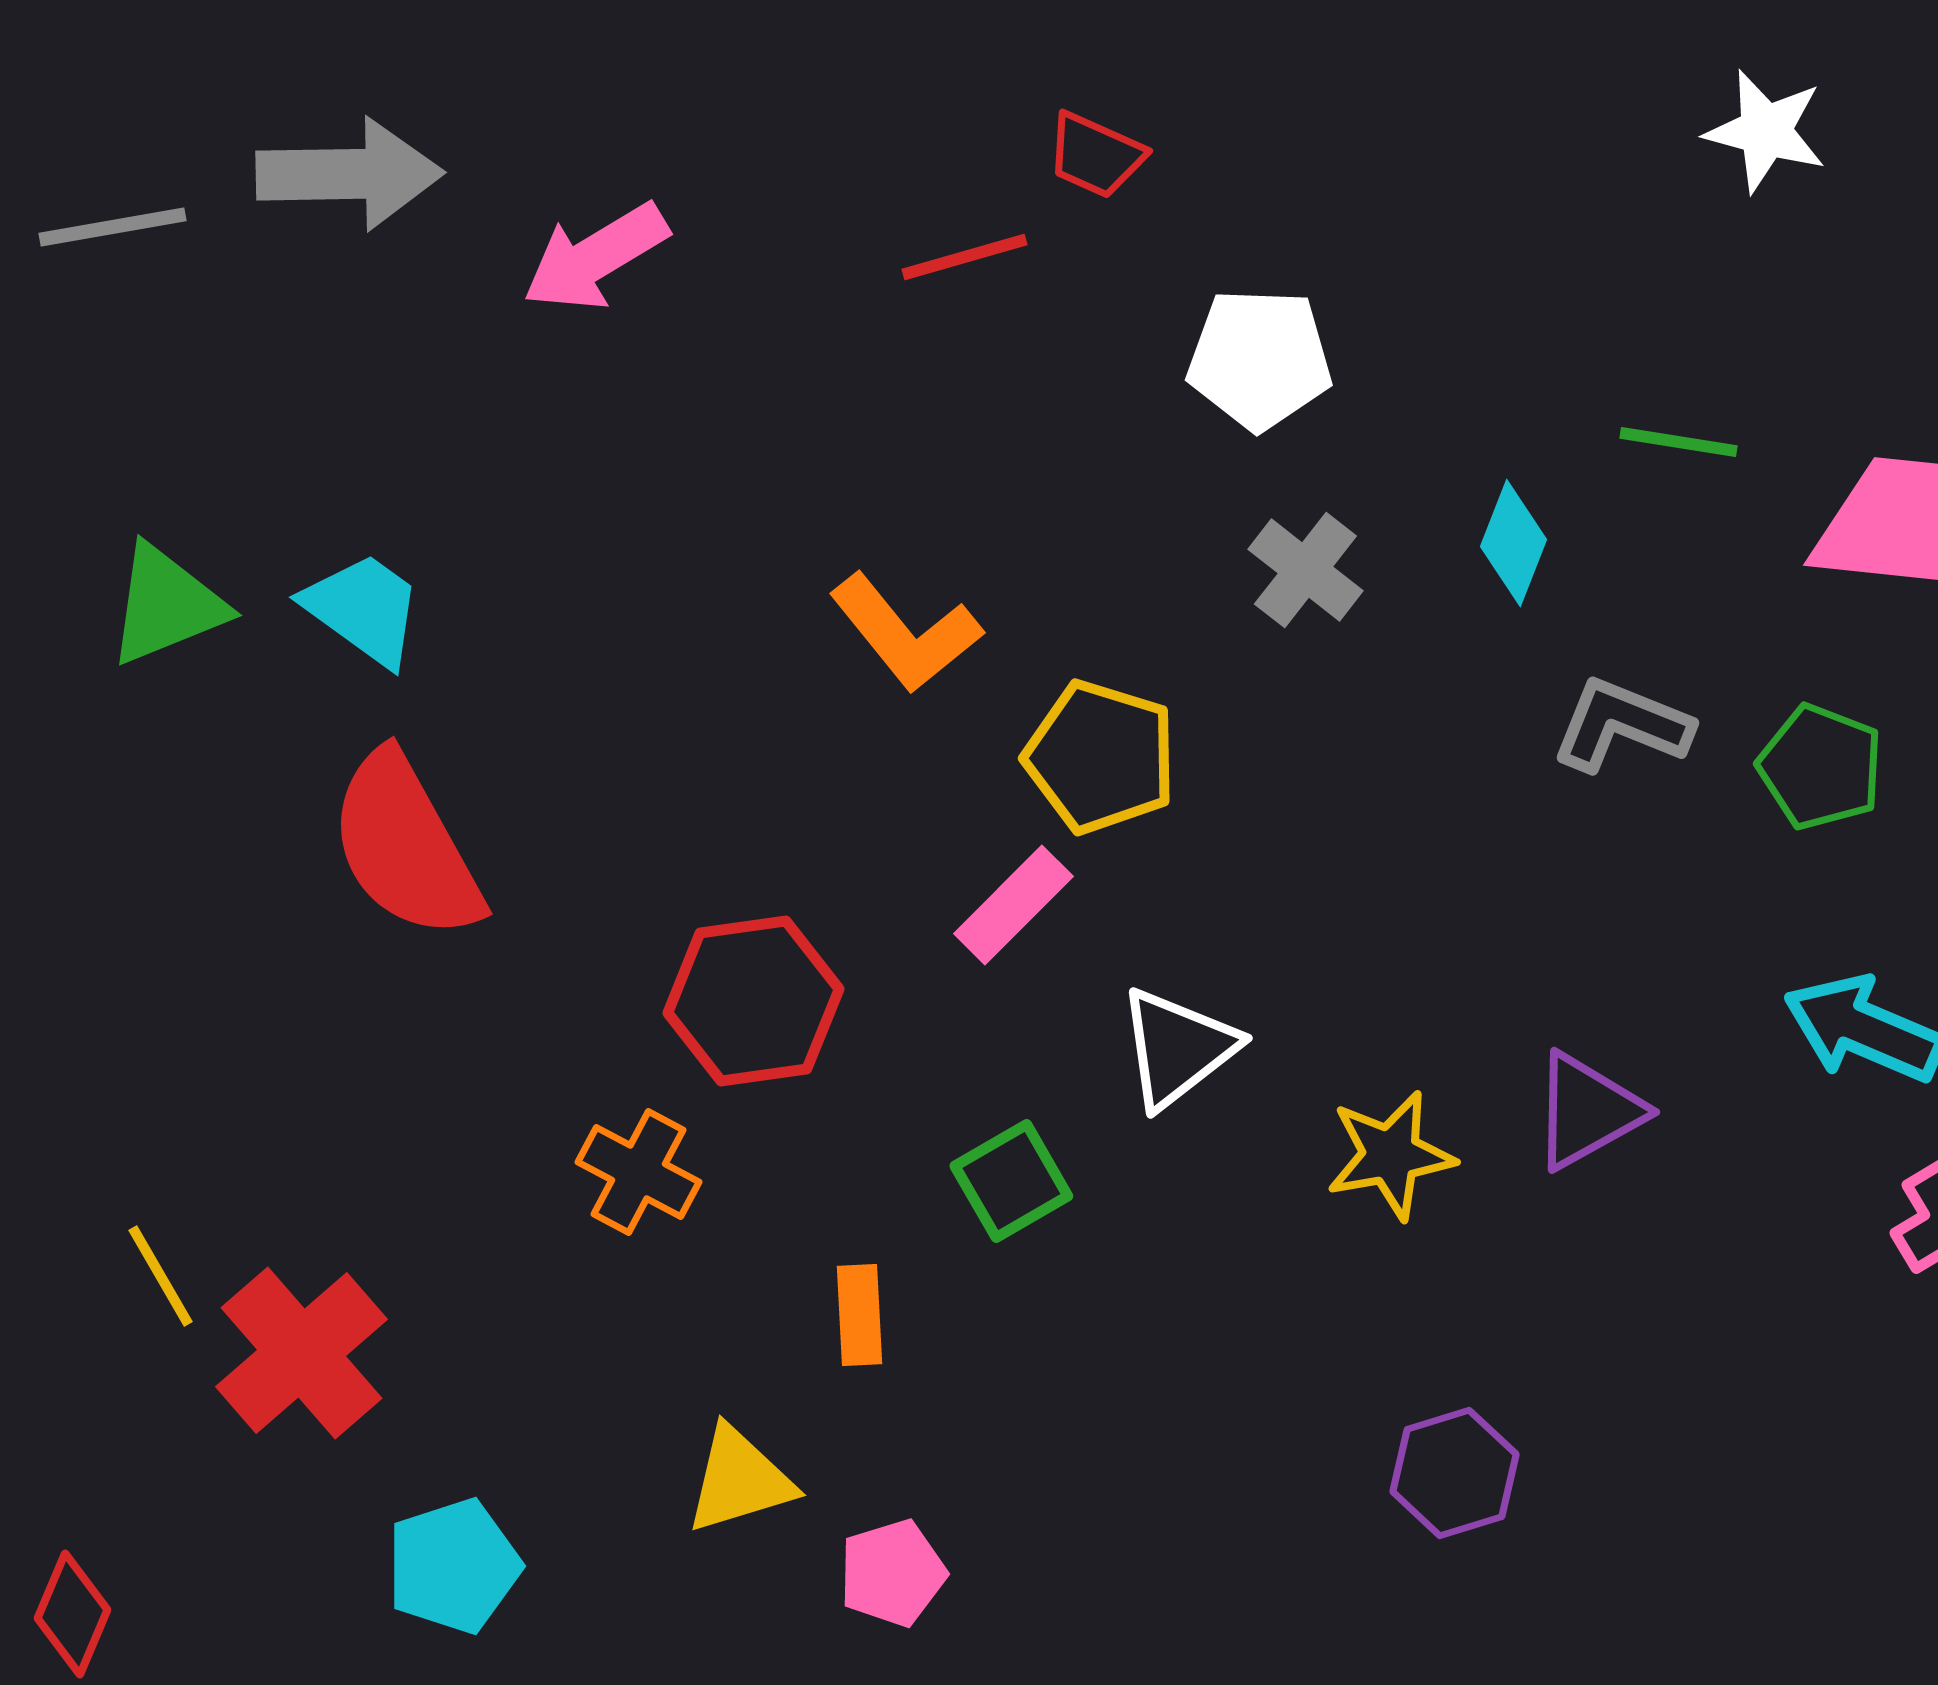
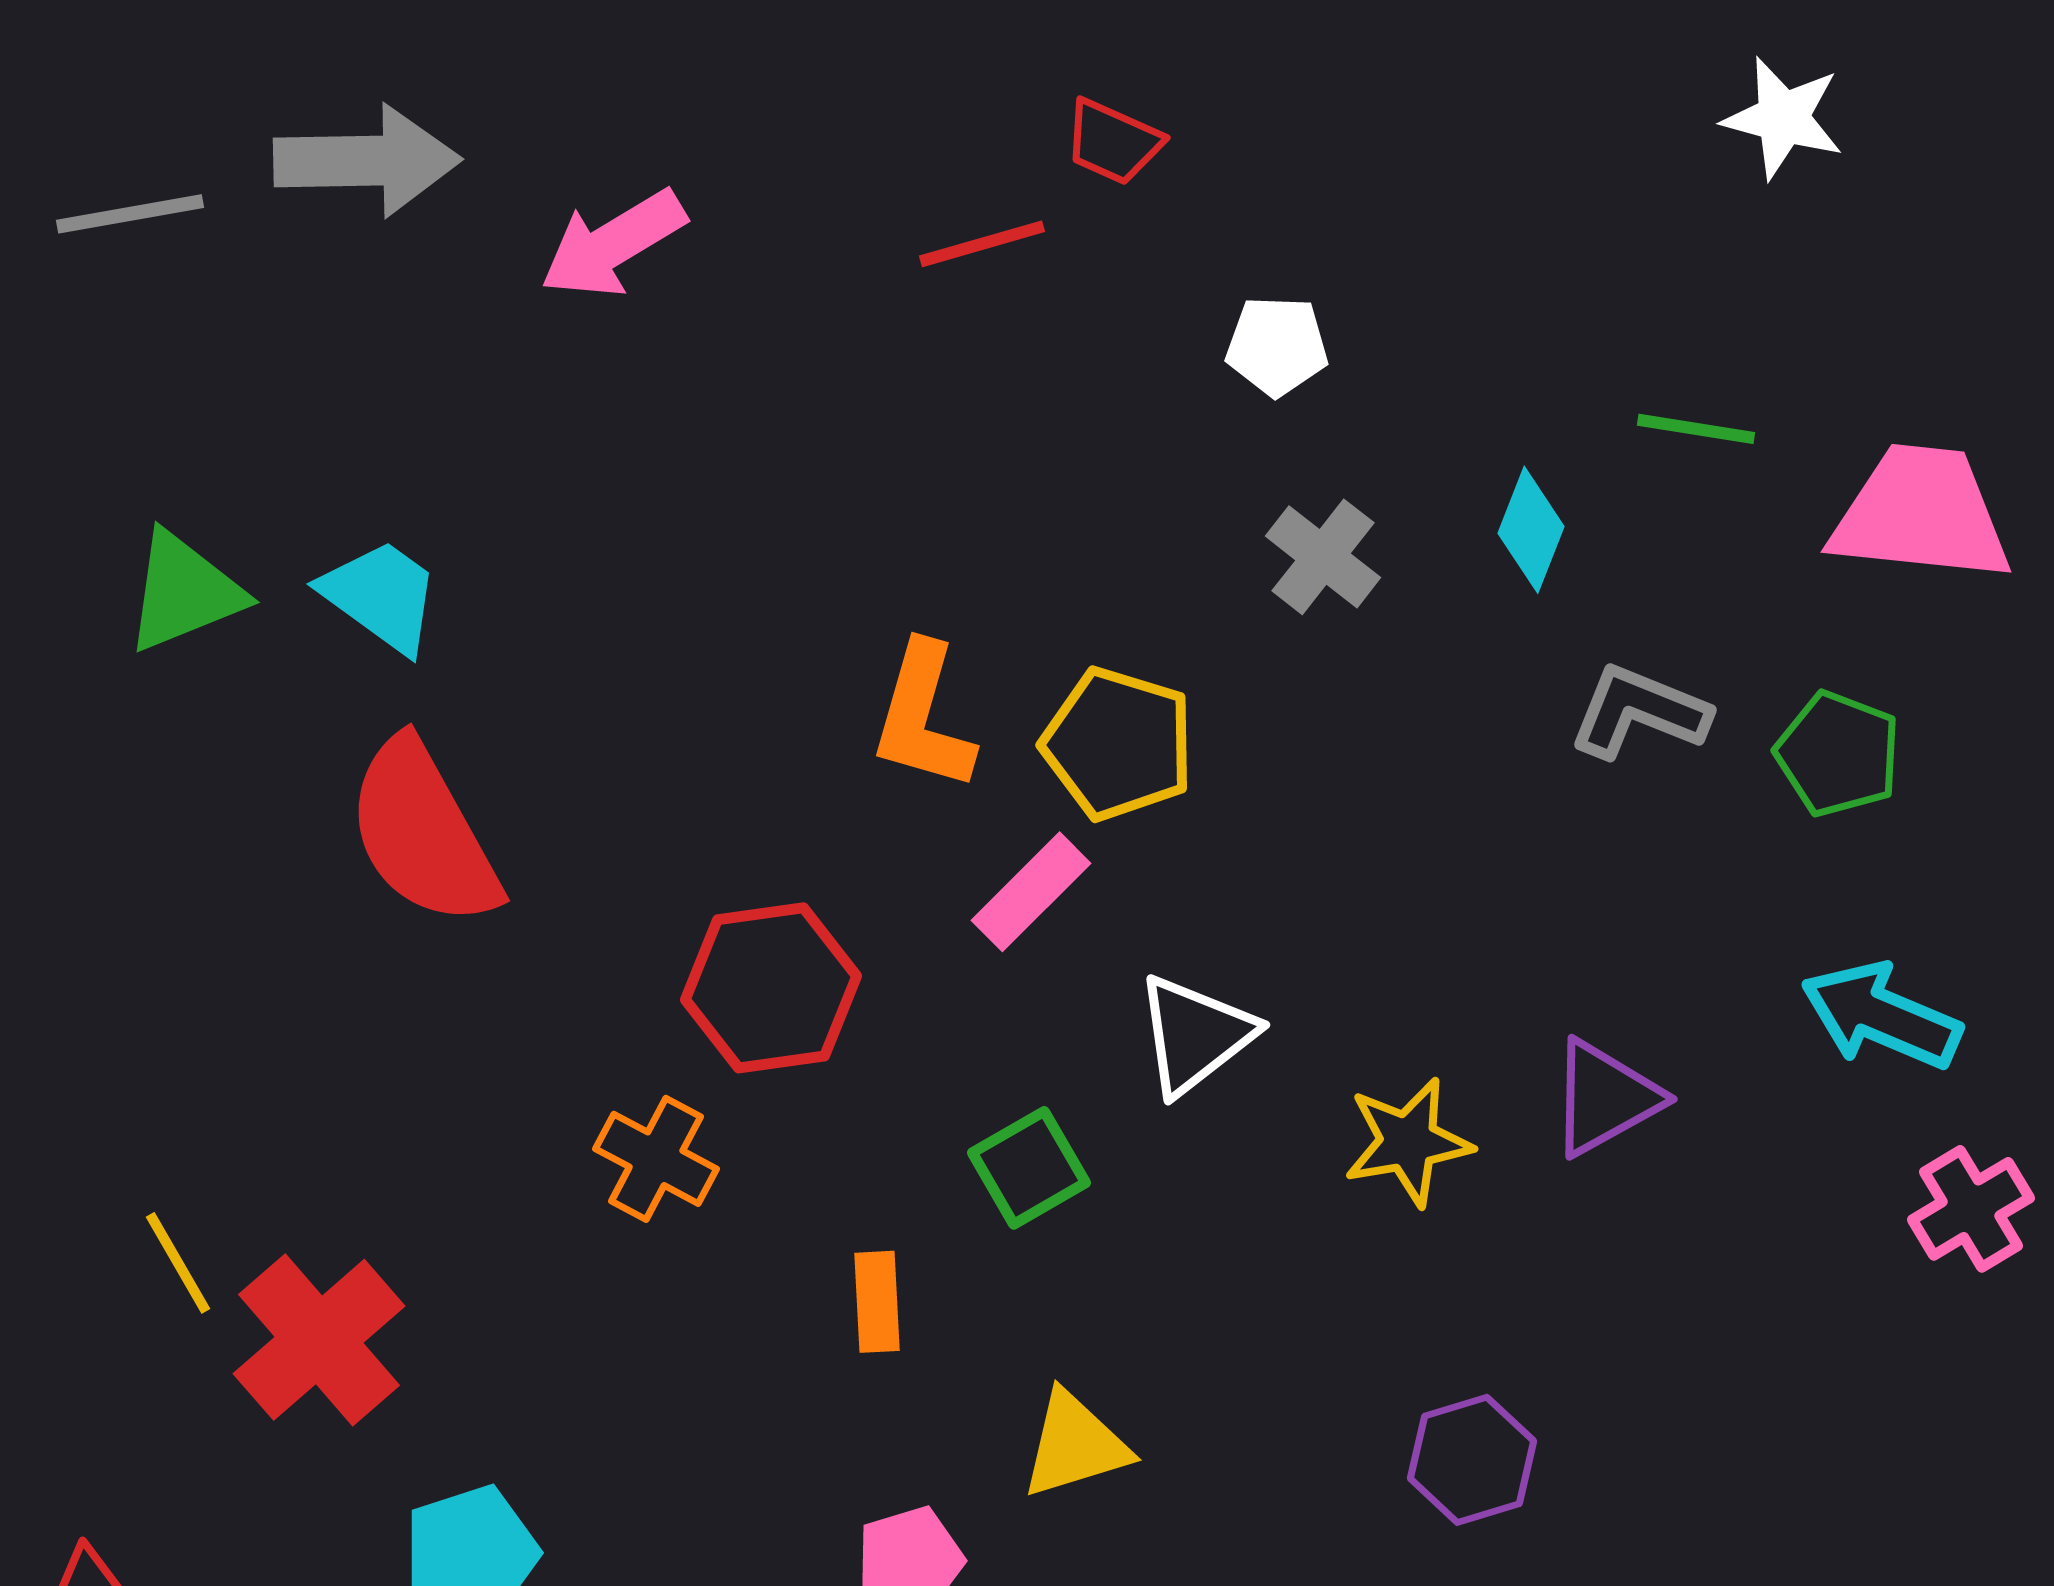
white pentagon: (1259, 359) -> (1277, 346), size x0.7
orange L-shape: (905, 633) -> (923, 717), moved, turned 55
yellow triangle: (739, 1480) -> (1075, 1445), moved

